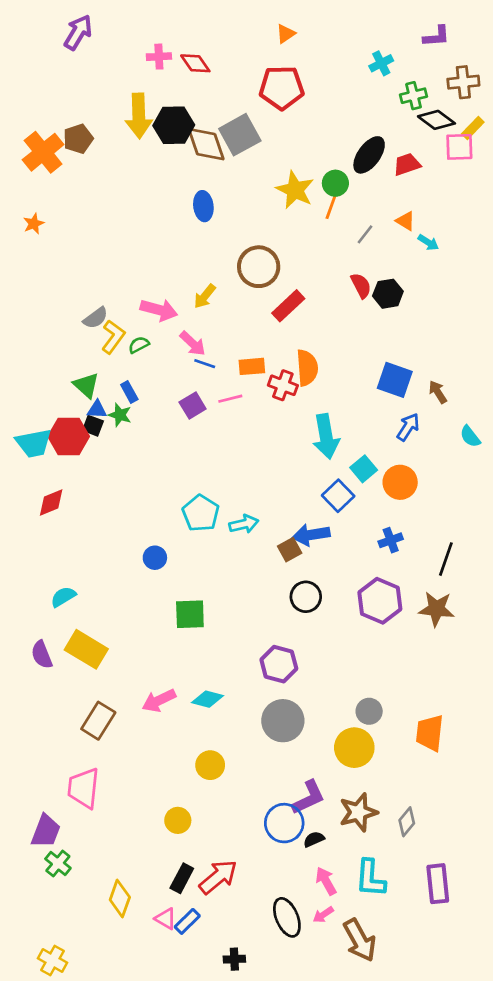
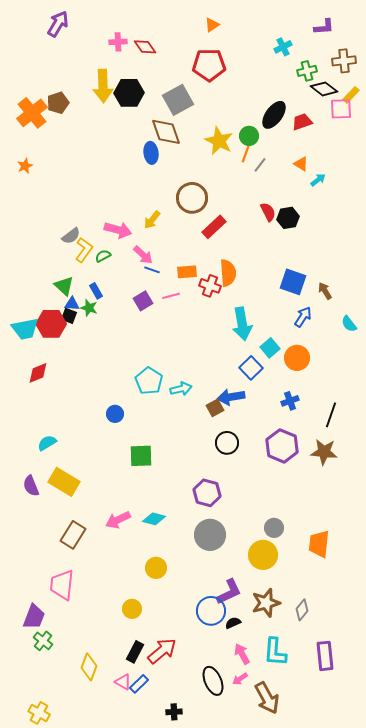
brown diamond: (206, 144) -> (166, 132), moved
gray line: (365, 234) -> (260, 165), moved
cyan arrow: (428, 242) -> (318, 180), turned -70

